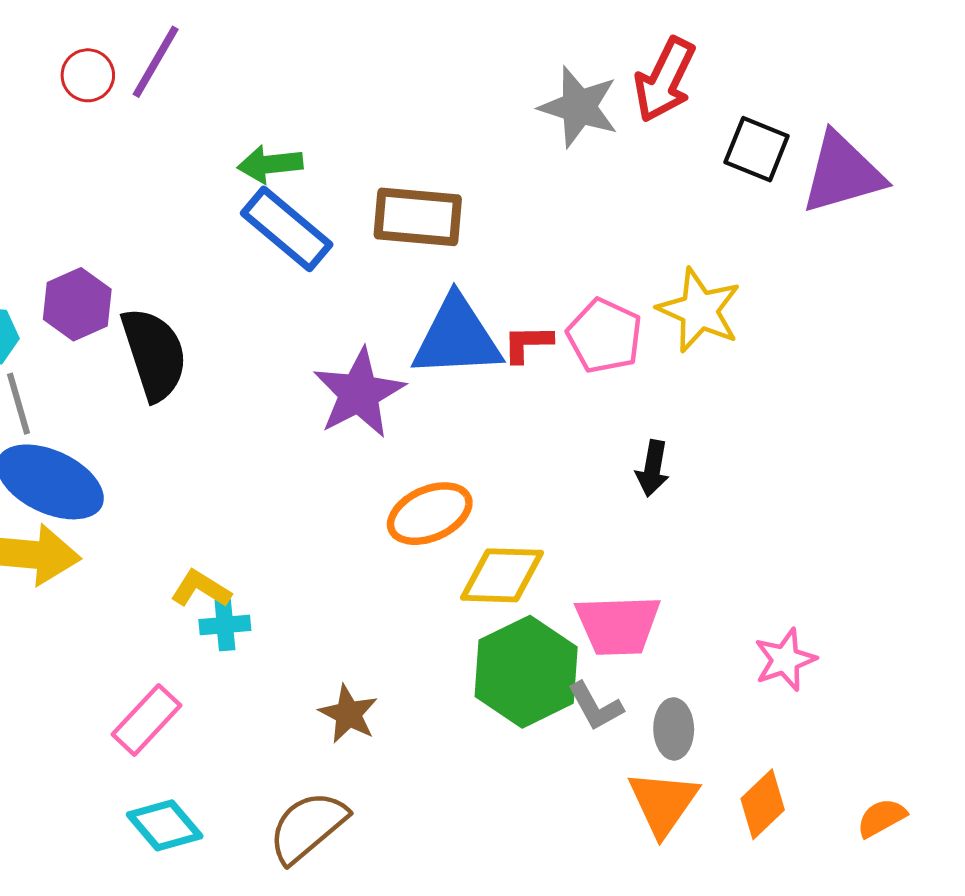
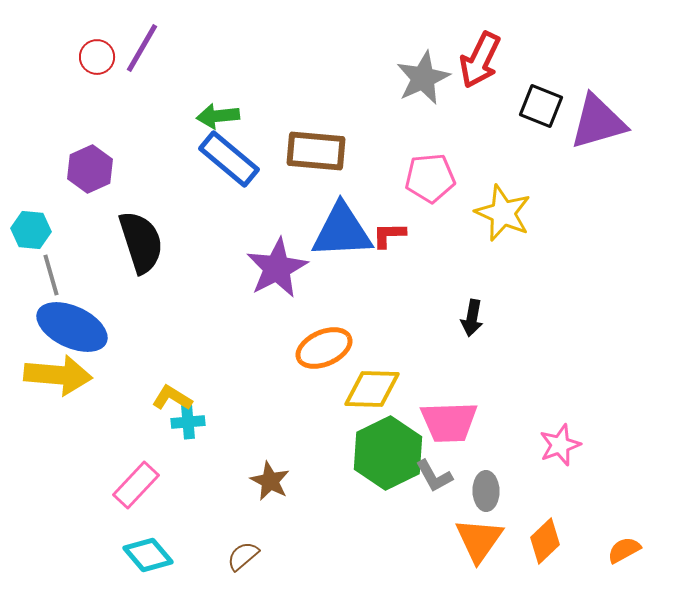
gray star: (579, 107) -> (423, 78), turned 30
purple hexagon: (77, 304) -> (90, 169), moved
pink pentagon: (604, 336) -> (430, 178), moved, turned -30
brown semicircle: (308, 827) -> (243, 556), size x0.6

